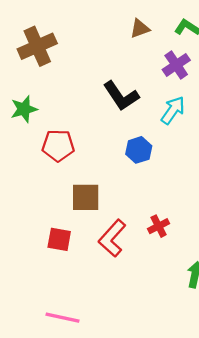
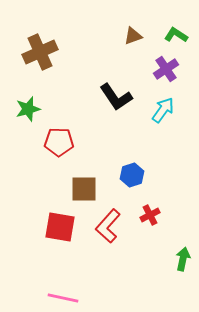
blue hexagon: (139, 150) -> (132, 175), moved
red square: (59, 239) -> (60, 227), size x1.4

